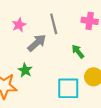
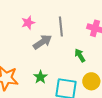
green star: (25, 70) -> (40, 77), moved

